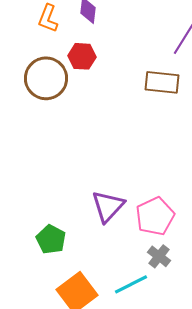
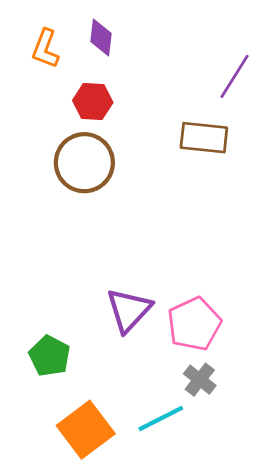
brown circle: (46, 78) -> (84, 163), moved

